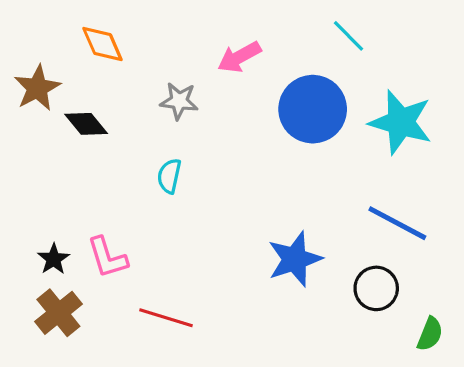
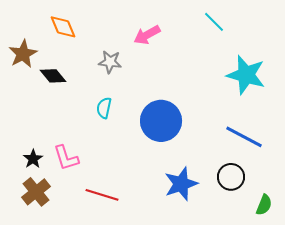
blue circle: (313, 109) -> (161, 121), moved
blue star: (295, 259) -> (181, 184), moved

